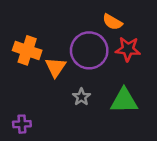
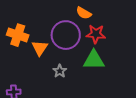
green triangle: (124, 101) -> (94, 60), moved

